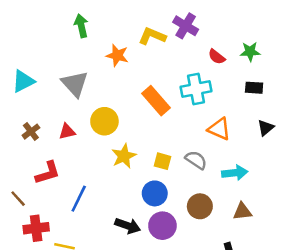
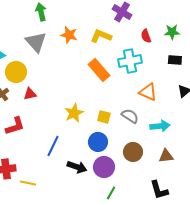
yellow L-shape: (152, 36) -> (101, 36), moved
red semicircle: (217, 57) -> (146, 36), turned 32
gray triangle: (75, 84) -> (36, 42), moved
yellow circle: (104, 121) -> (16, 72), moved
blue line: (79, 199) -> (53, 146), moved

